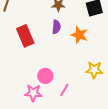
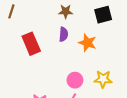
pink circle: (45, 76) -> (75, 80), moved

